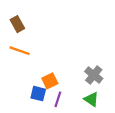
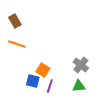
orange square: (50, 81) -> (43, 70), turned -32
green triangle: (91, 99) -> (79, 86), turned -40

